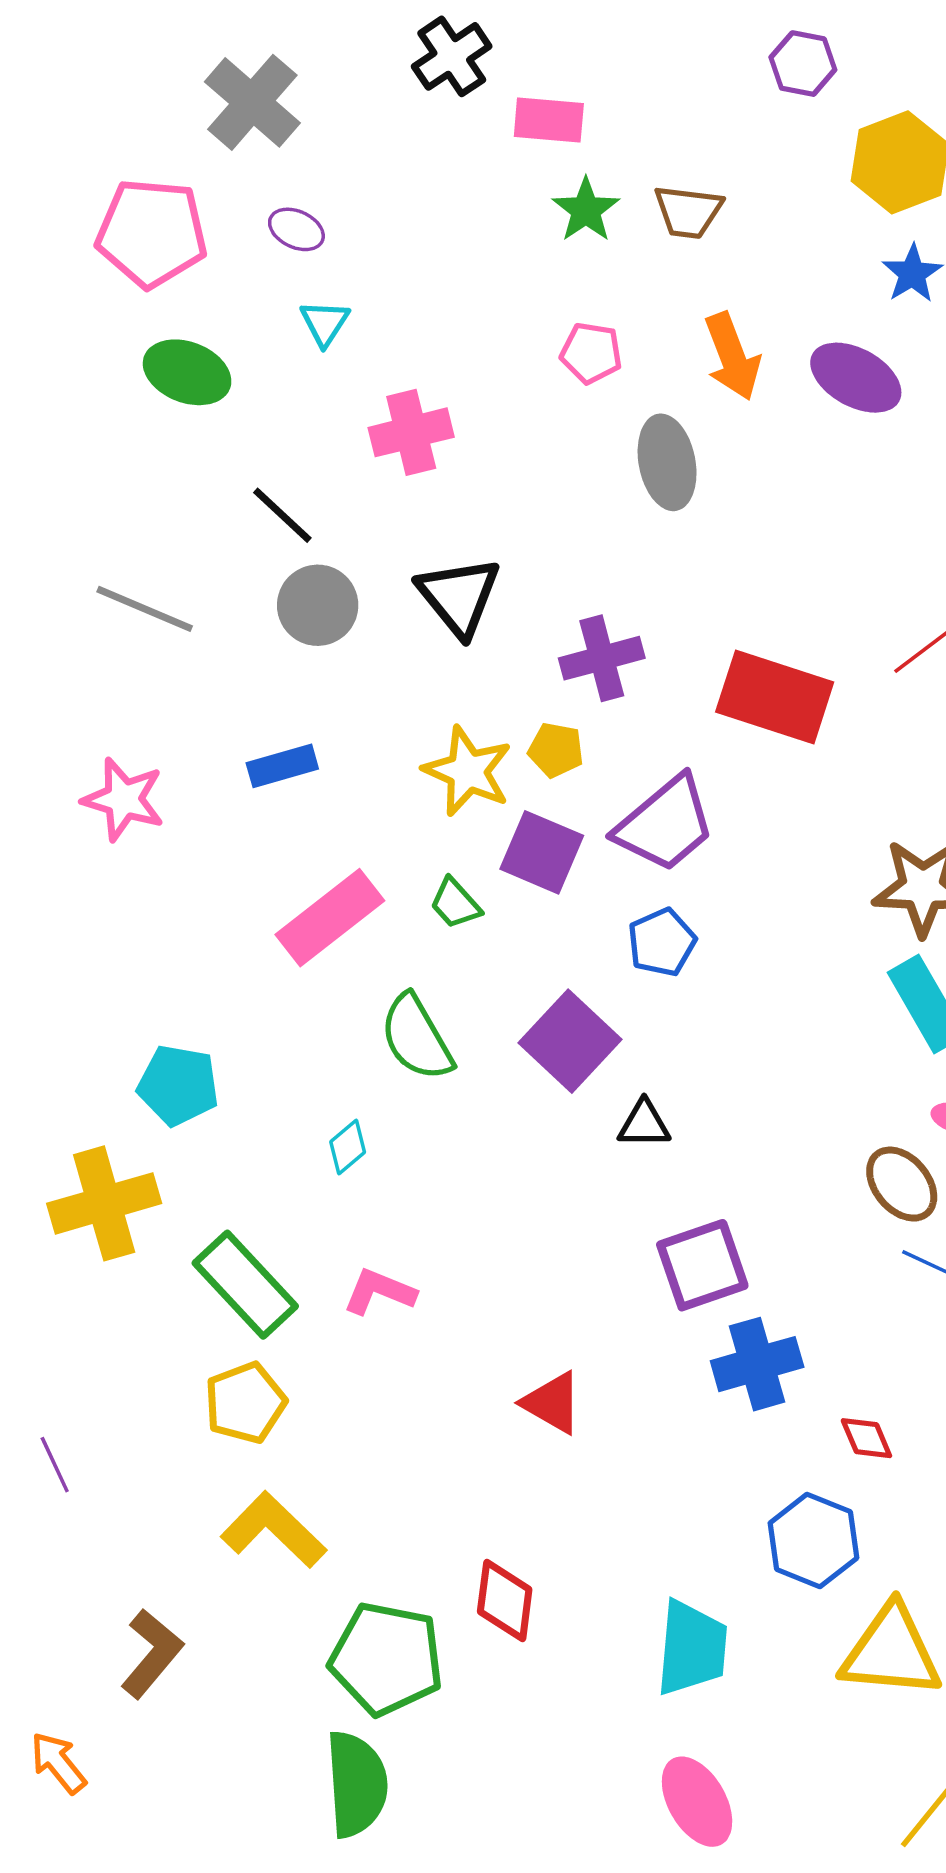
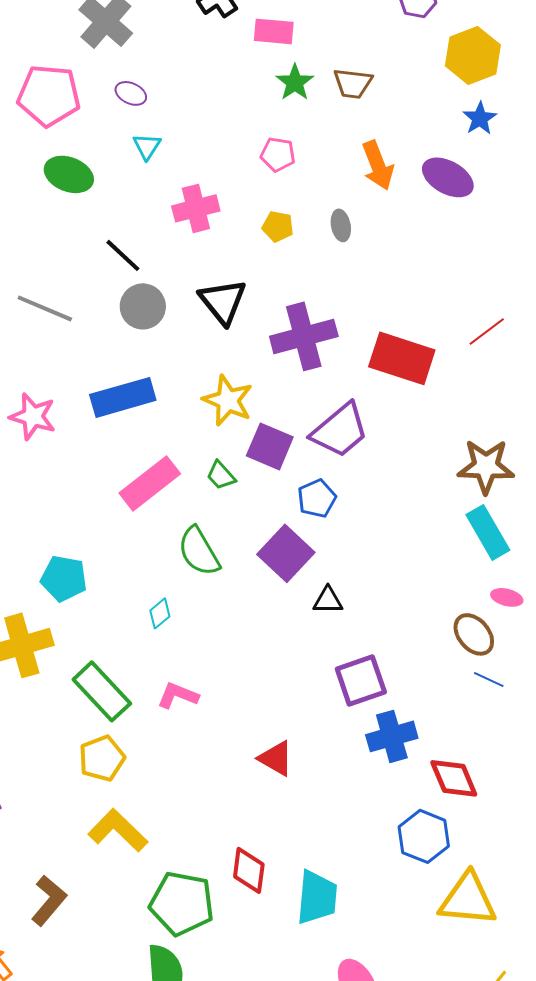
pink pentagon: (591, 353) -> (278, 154), moved
gray ellipse: (667, 462) -> (341, 225), size x0.6
purple cross: (602, 658) -> (304, 336), size x1.4
yellow pentagon: (556, 750) -> (278, 226), moved
blue rectangle: (282, 766) -> (123, 397), size x1.6
blue pentagon: (662, 942) -> (317, 498), moved
red diamond: (866, 1438) -> (454, 778), size x1.6
cyan trapezoid: (692, 1648) -> (317, 897), moved

